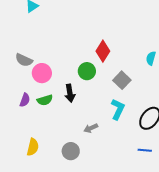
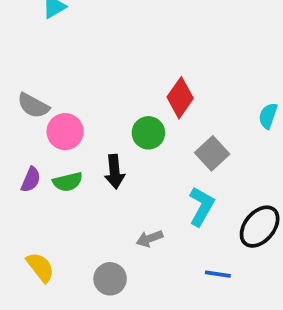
yellow semicircle: (33, 147) -> (40, 267), turned -54
blue line: (145, 150) -> (218, 274), moved

